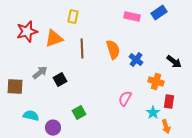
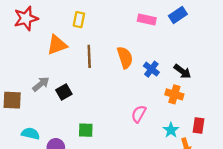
red star: (27, 32) -> (26, 18), moved
black arrow: (174, 62) -> (182, 71), moved
red rectangle: (169, 102) -> (199, 125), moved
green square: (79, 113) -> (86, 130), turned 32

